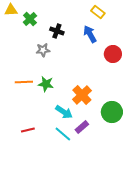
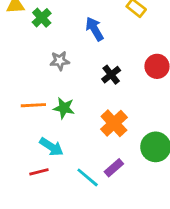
black cross: (57, 31) -> (111, 75), moved, turned 32
blue arrow: (90, 34) -> (94, 29), moved
cyan arrow: (64, 112) -> (51, 147), moved

